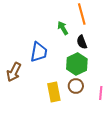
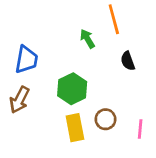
black semicircle: (82, 42) -> (128, 61), moved
blue trapezoid: (39, 52) -> (26, 60), moved
green hexagon: (77, 64) -> (72, 89), moved

